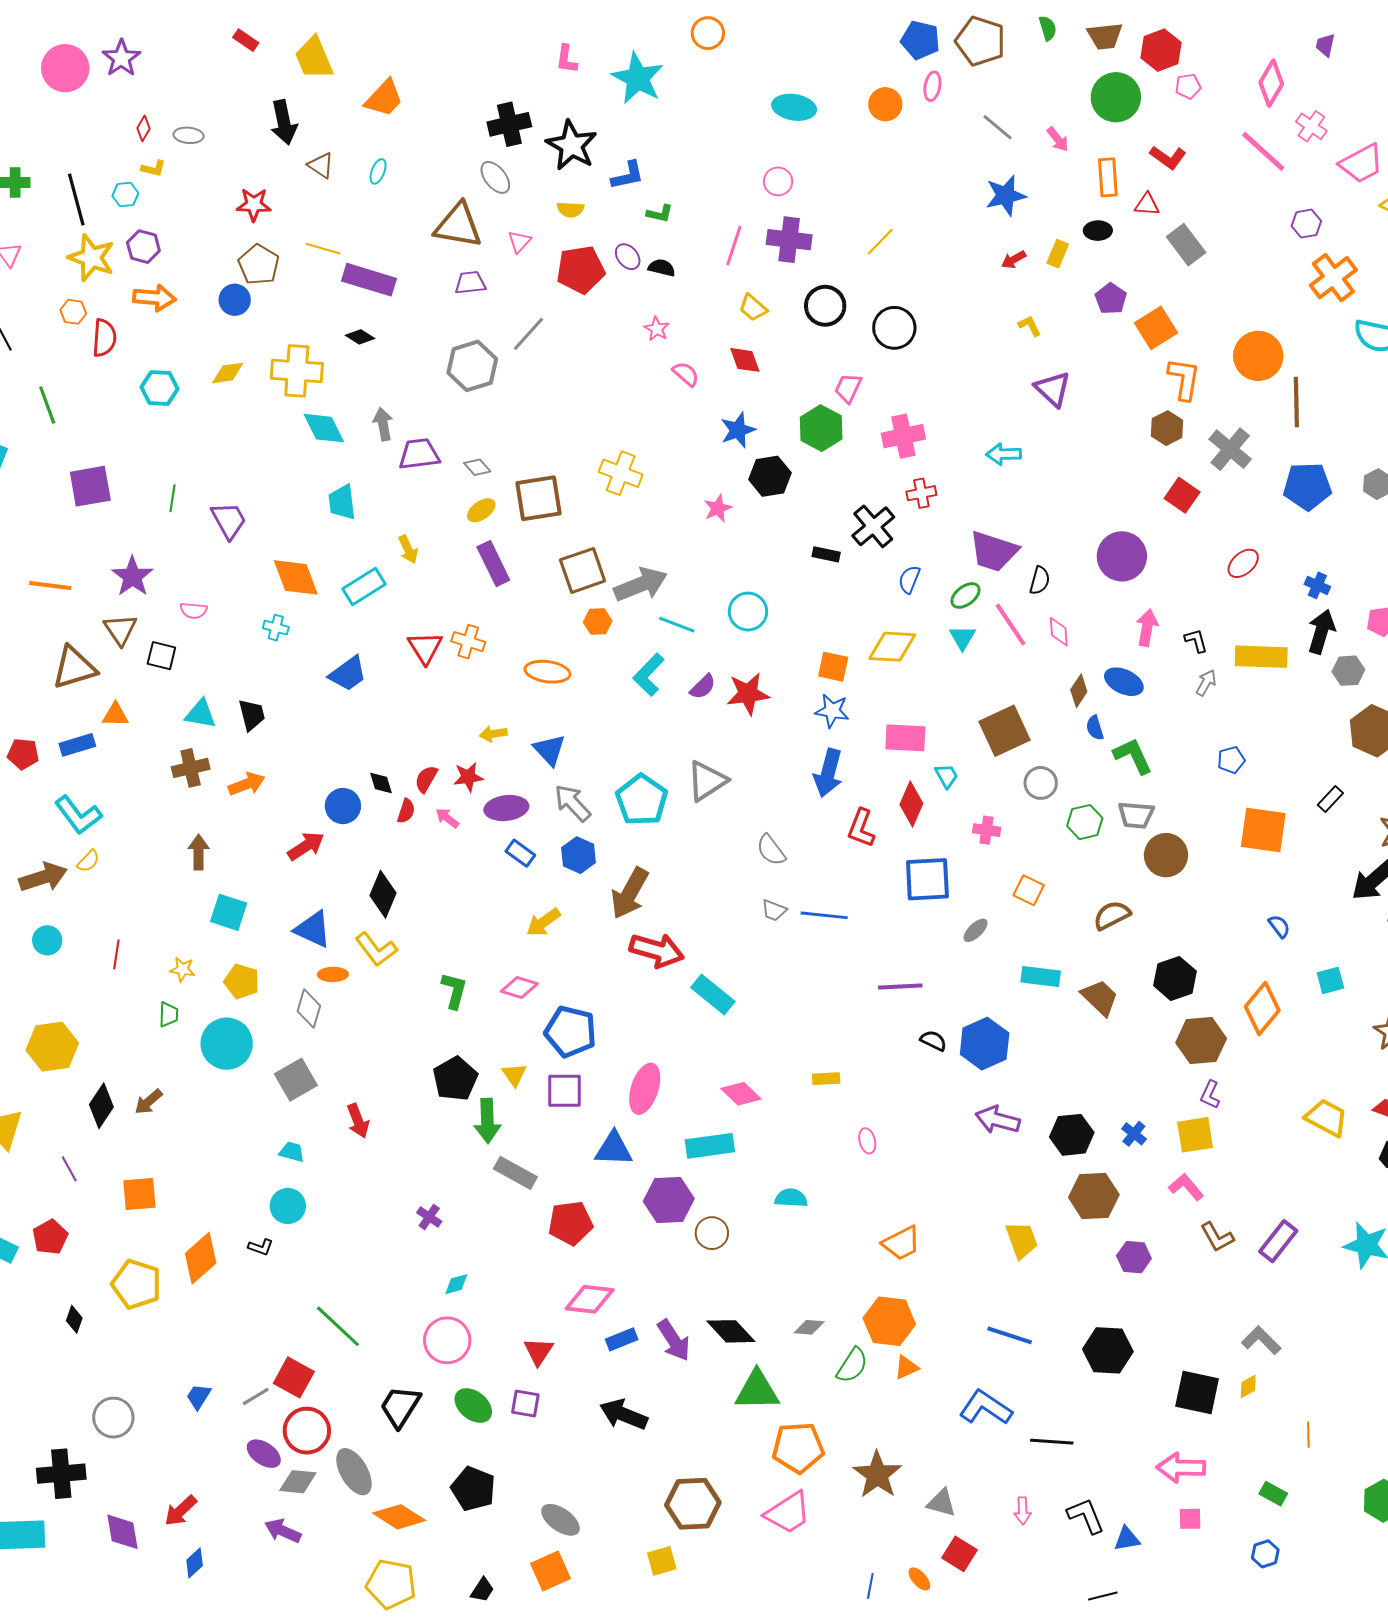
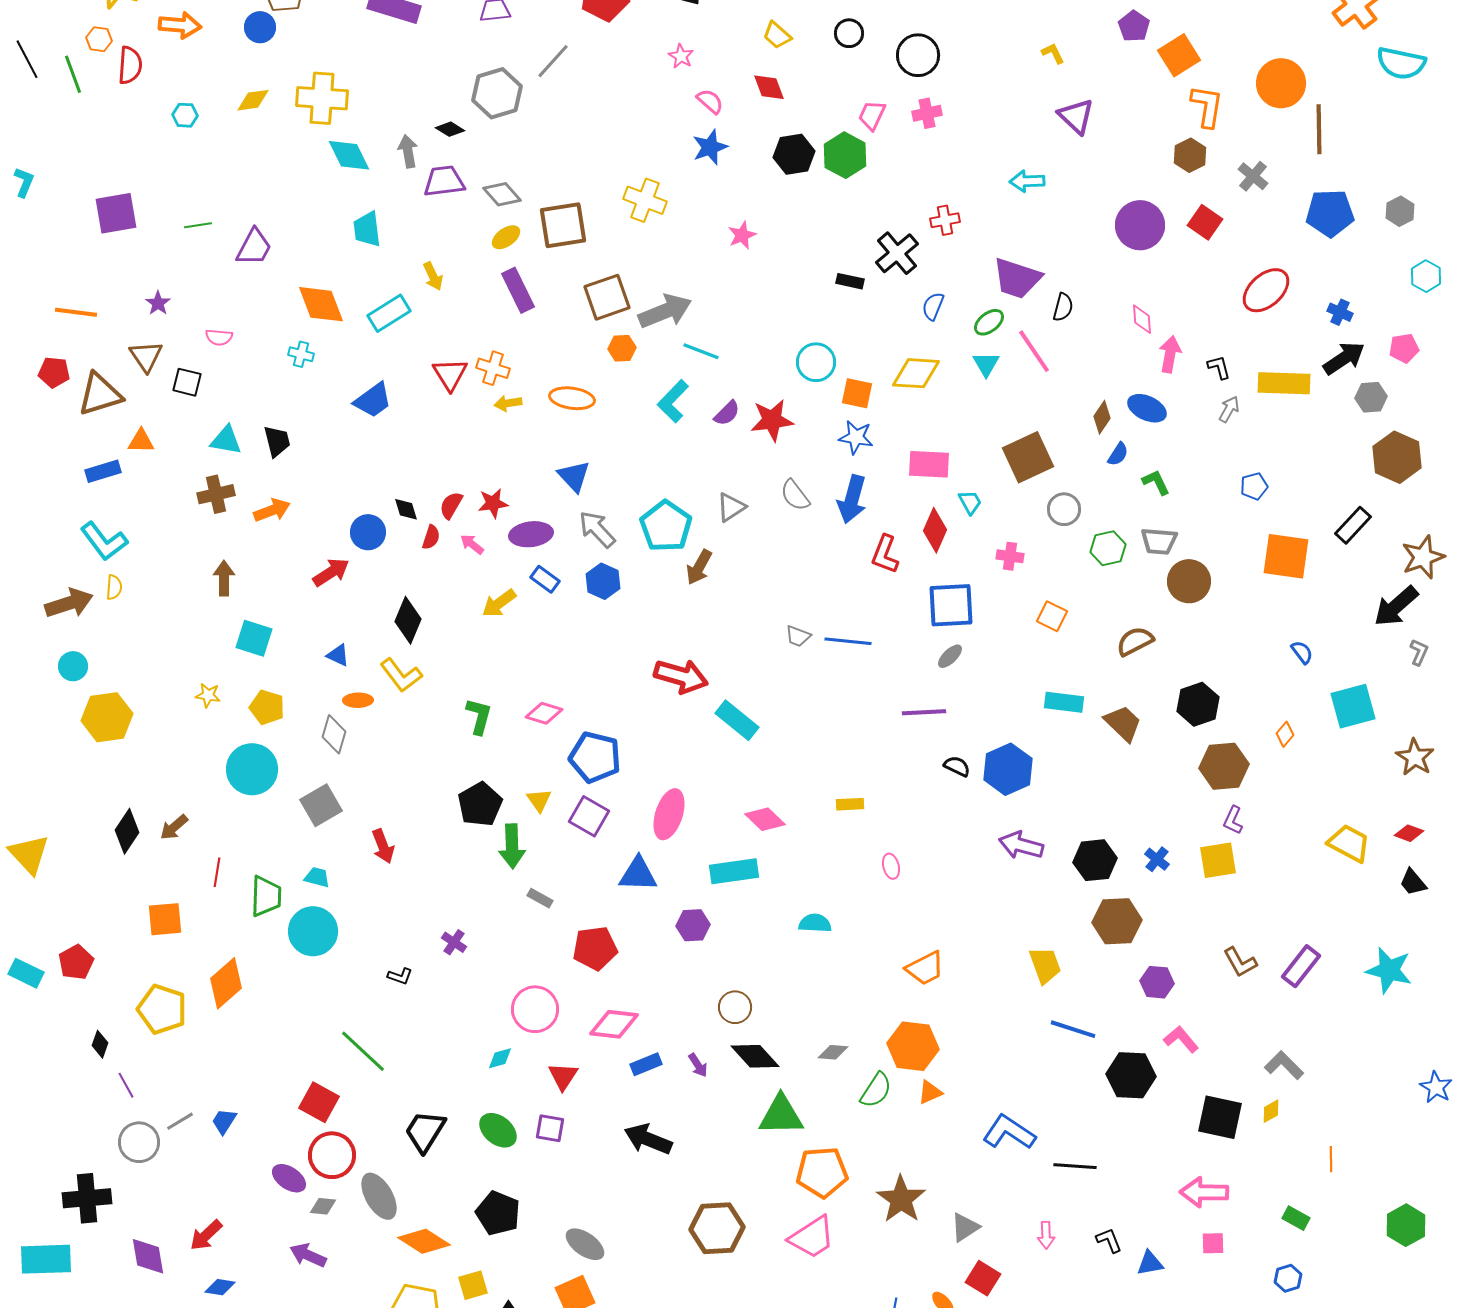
black circle: (825, 306) -> (849, 33), size x0.7
black diamond: (360, 337) -> (450, 129), moved
cyan hexagon: (159, 388) -> (185, 115), size x0.7
green line: (47, 405) -> (73, 74), moved
blue star: (738, 430) -> (710, 147), moved
pink cross: (903, 436) -> (927, 113), moved, size x0.7
gray cross: (1230, 449) -> (1253, 176), size x0.7
gray diamond: (477, 467) -> (502, 194), size x1.4
black hexagon: (770, 476) -> (794, 154), moved
green line: (173, 498) -> (198, 225), turned 72
purple trapezoid: (229, 520) -> (254, 247), turned 57
purple circle: (1122, 556) -> (1140, 225), moved
red ellipse: (1243, 563) -> (1266, 290), size x1.5
purple star: (132, 576) -> (158, 303), size x0.6
cyan circle: (748, 612) -> (816, 362), moved
pink diamond: (1059, 632) -> (1142, 319), moved
black arrow: (1321, 632) -> (1344, 358), turned 39
blue semicircle: (1095, 728) -> (1118, 454), turned -130
yellow arrow: (493, 734) -> (508, 403), moved
red pentagon: (23, 754) -> (54, 372), moved
green L-shape: (1133, 756) -> (1156, 482), size x0.7
gray triangle: (707, 781) -> (731, 507), size x0.7
black rectangle: (1330, 799) -> (1353, 525), size x1.4
gray semicircle: (771, 850) -> (795, 495), moved
yellow semicircle: (88, 861) -> (114, 587), turned -40
brown arrow: (630, 893) -> (699, 567), moved, size x0.7
yellow arrow: (543, 922) -> (499, 603), moved
blue triangle: (313, 929) -> (338, 655), size x0.6
gray ellipse: (976, 930) -> (950, 656), moved
red line: (116, 954) -> (217, 872), moved
cyan square: (1330, 980) -> (1353, 706), size x1.6
orange diamond: (1262, 1009) -> (1285, 734), size x0.5
green trapezoid: (169, 1015) -> (266, 896), moved, size x1.6
yellow hexagon: (52, 1047) -> (107, 717), moved
purple square: (564, 1091) -> (589, 816), turned 30
purple line: (69, 1169) -> (126, 1085), moved
gray rectangle: (515, 1173) -> (540, 898), size x0.6
pink L-shape: (1186, 1187) -> (1181, 1039), moved
purple hexagon: (669, 1200) -> (693, 925), size x0.7
cyan circle: (288, 1206) -> (313, 931), size x1.4
brown circle: (712, 1233) -> (735, 1007), moved
black L-shape: (261, 1247) -> (400, 976), moved
cyan diamond: (456, 1284) -> (500, 1058), moved
blue line: (1010, 1335) -> (1073, 1029), moved
pink circle: (447, 1340) -> (535, 1009), moved
purple arrow: (674, 1340) -> (698, 1065), size x0.6
gray line: (256, 1396) -> (180, 1121), moved
gray diamond: (298, 1482) -> (323, 1206), size x0.7
gray triangle: (941, 1503) -> (965, 1227), turned -48
black L-shape: (1086, 1516) -> (1109, 1240), size x0.7
yellow square: (662, 1561) -> (473, 1285), moved
blue diamond: (195, 1563) -> (220, 1287), turned 52

